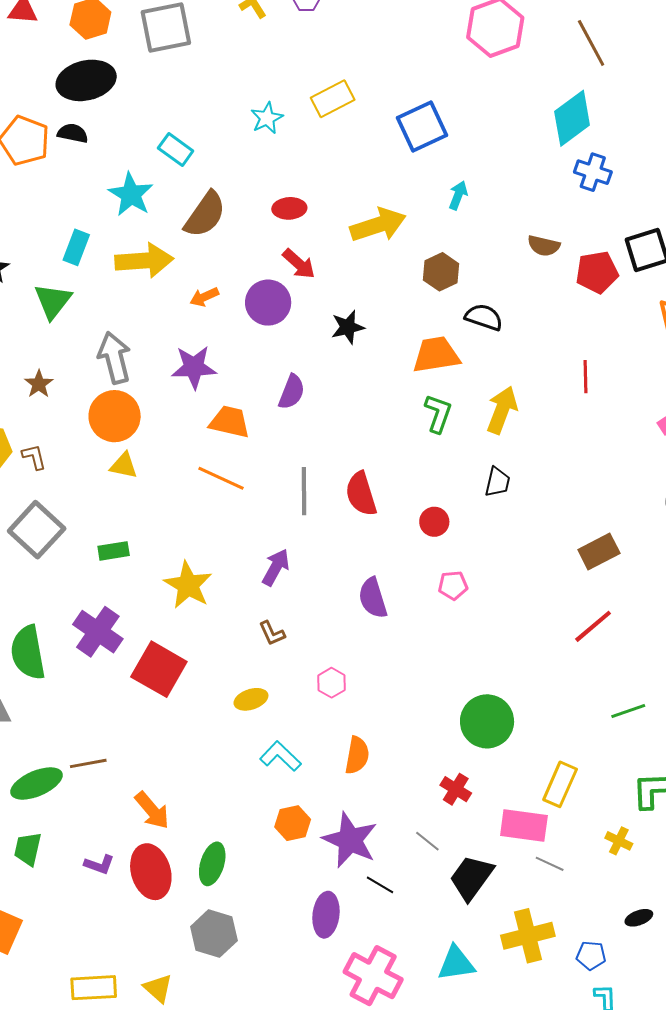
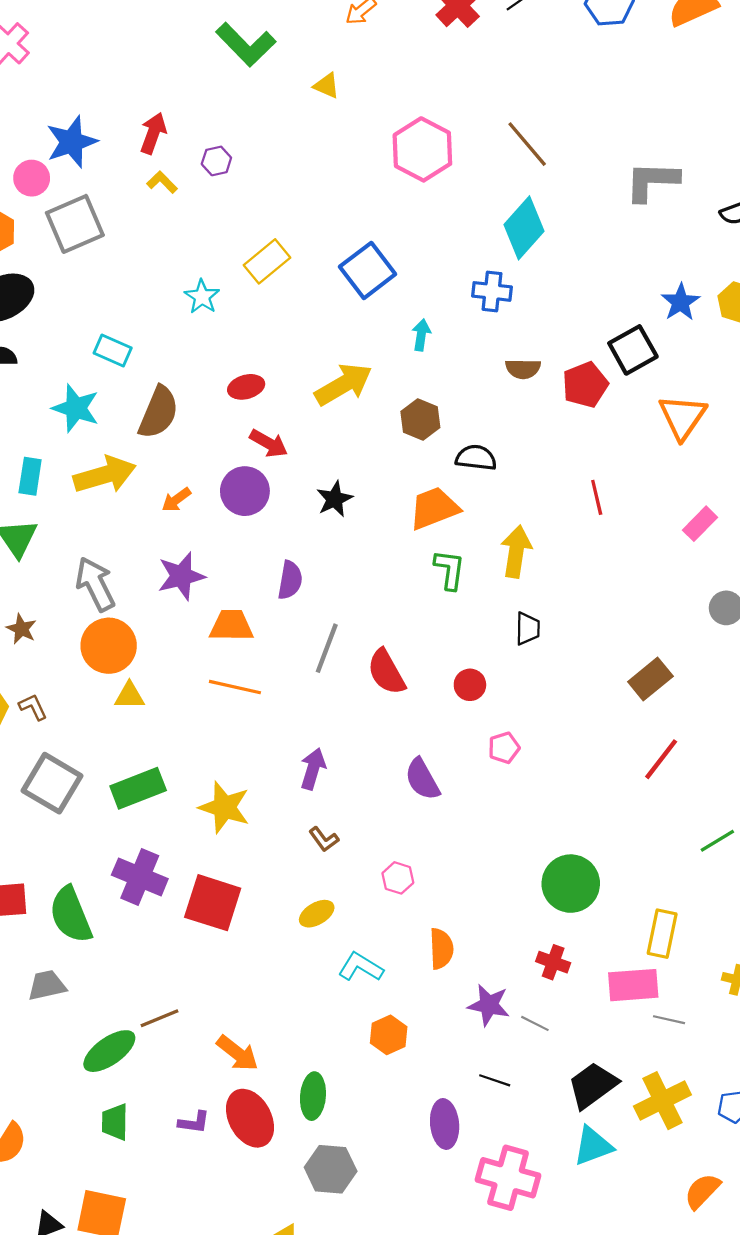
blue cross: (593, 172) -> (492, 291), moved
gray line: (304, 491) -> (327, 648), moved, turned 33
green rectangle: (114, 551) -> (138, 788), size x1.6
purple star: (350, 840) -> (489, 1005), moved, size x0.7
black trapezoid: (471, 878) -> (593, 1085), moved, turned 30

